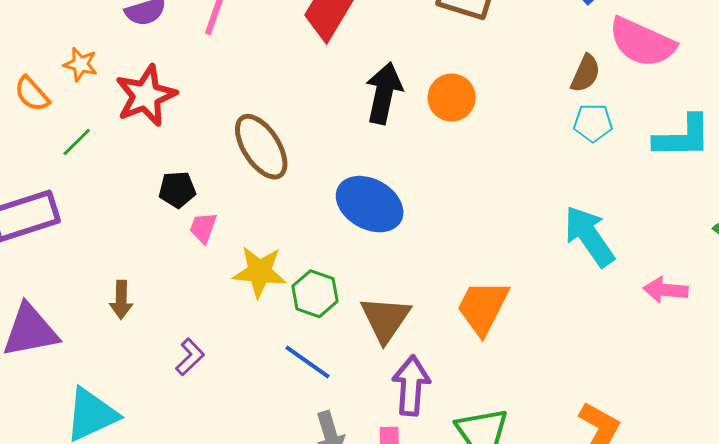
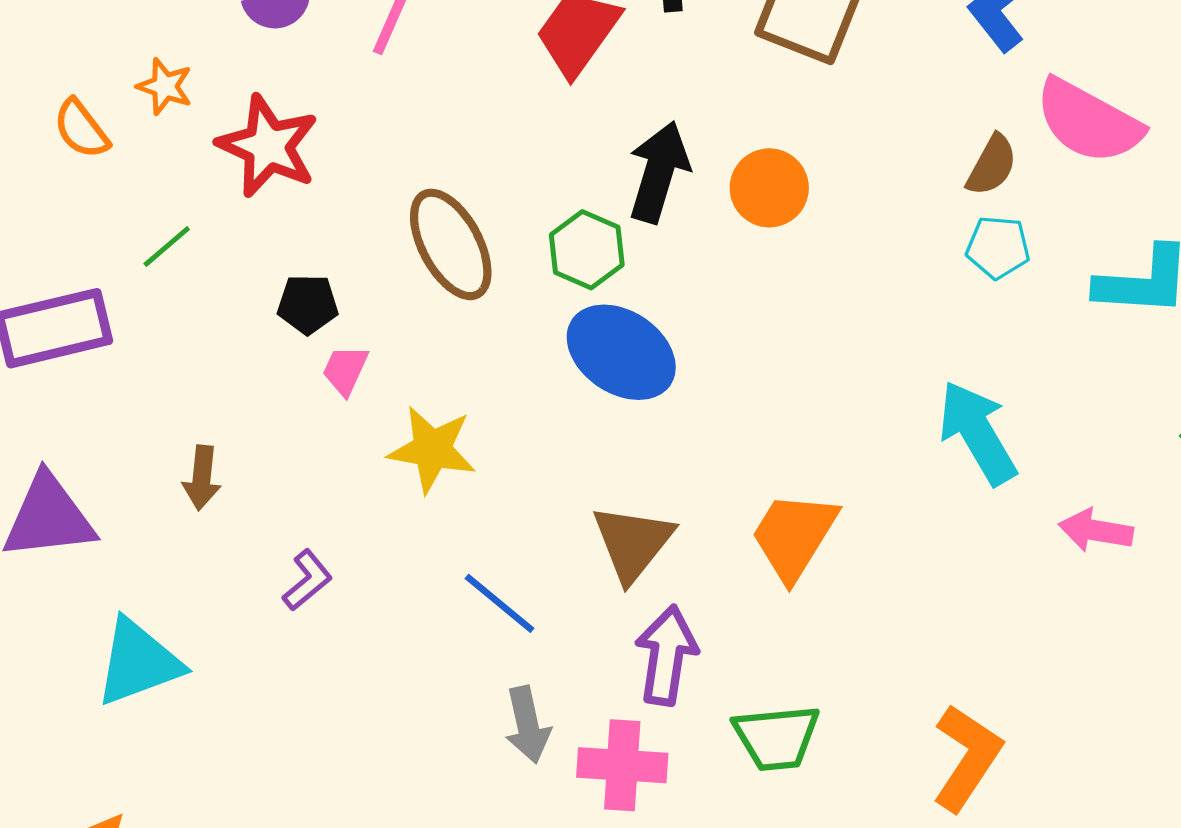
red star: (146, 96) -> (268, 146), turned -30
green line: (77, 142) -> (167, 246), moved
green hexagon: (315, 294) -> (587, 250), moved

